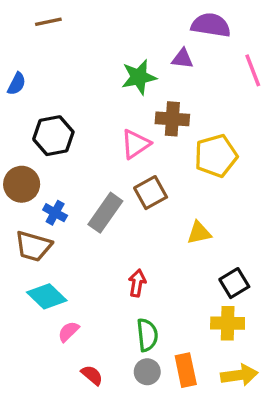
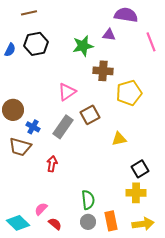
black hexagon: (53, 136) -> (36, 44), moved
pink triangle: (135, 144) -> (67, 92), moved
red arrow: (137, 283) -> (52, 164), moved
cyan diamond: (47, 296) -> (18, 223), moved
pink semicircle: (69, 332) -> (41, 209), moved

